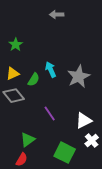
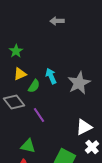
yellow triangle: (13, 74) -> (20, 74), moved
purple line: (50, 114) -> (39, 115), moved
green triangle: (28, 140) -> (28, 146), turned 49

